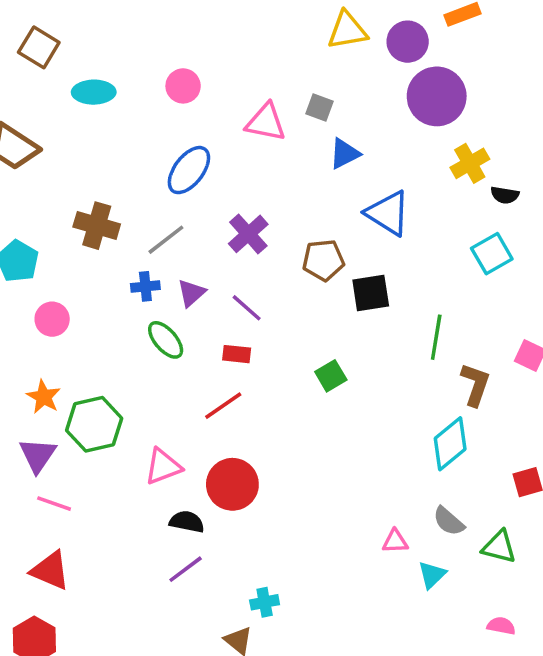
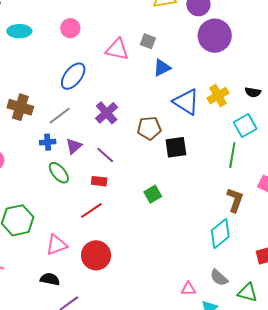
yellow cross: (470, 163) -> (218, 96), moved
green line: (436, 337) -> (232, 155), moved
black semicircle: (187, 522) -> (50, 279), moved

